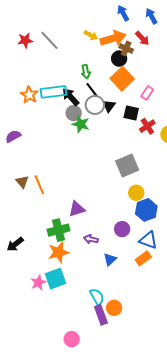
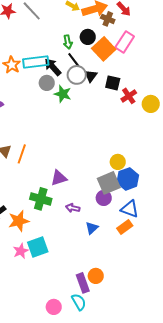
black circle: (119, 59) -> (88, 37), moved
pink rectangle: (147, 93) -> (125, 42), moved, size x1.5
gray circle: (74, 113) -> (47, 83), moved
gray square: (127, 166) -> (109, 183), moved
orange line: (39, 185) -> (22, 154), turned 42
green cross: (59, 230) -> (41, 199), turned 30
orange star: (59, 252) -> (19, 221), moved
cyan semicircle: (97, 297) -> (79, 302), moved

